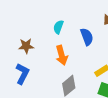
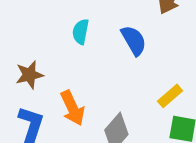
orange arrow: (62, 55) -> (72, 108), moved

